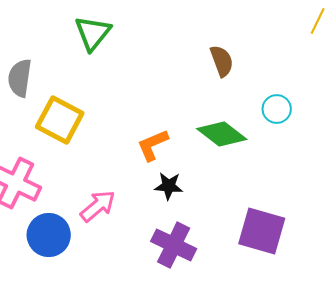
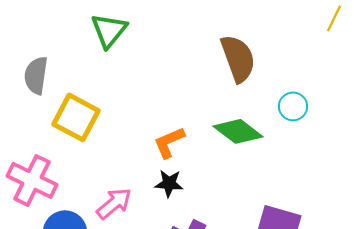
brown semicircle: (222, 61) -> (238, 58), size x1.5
black star: (169, 186) -> (169, 183), moved

